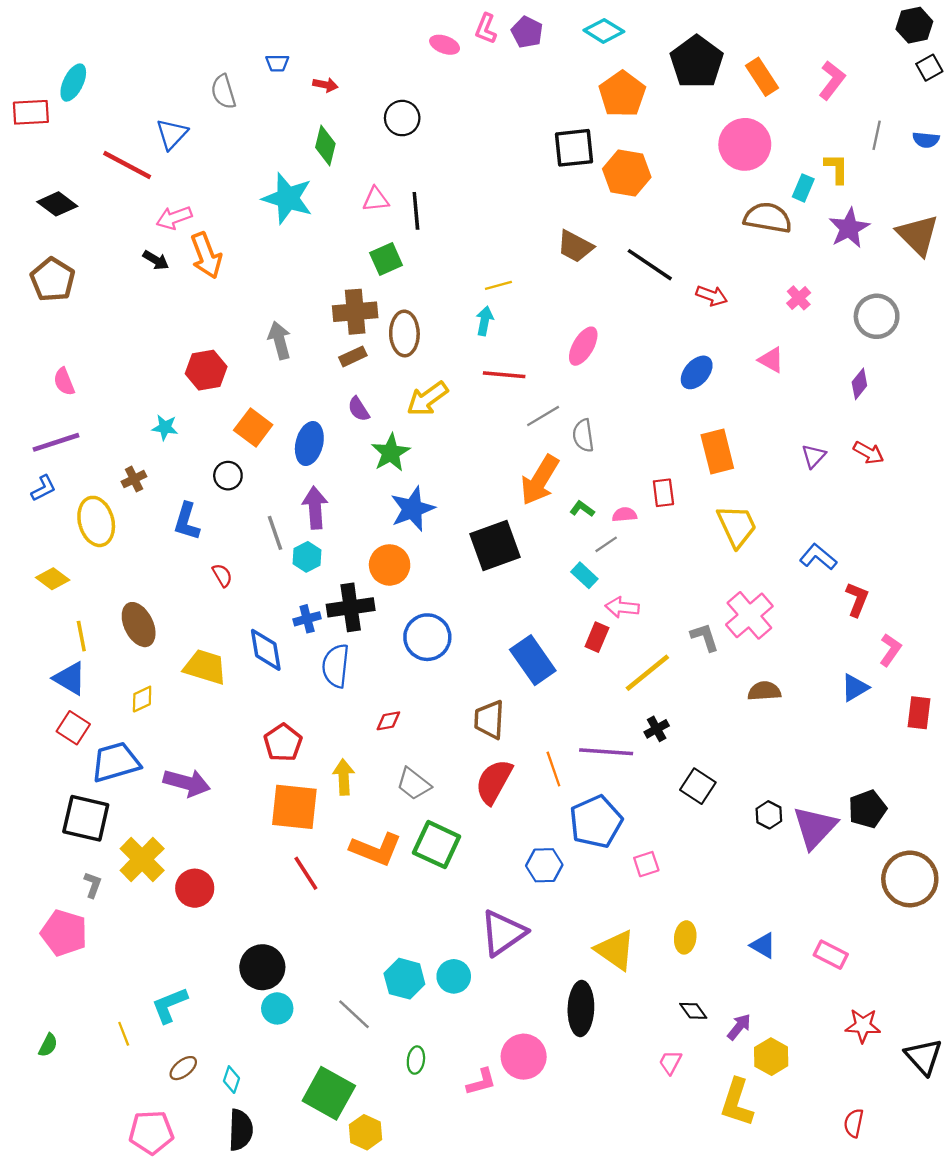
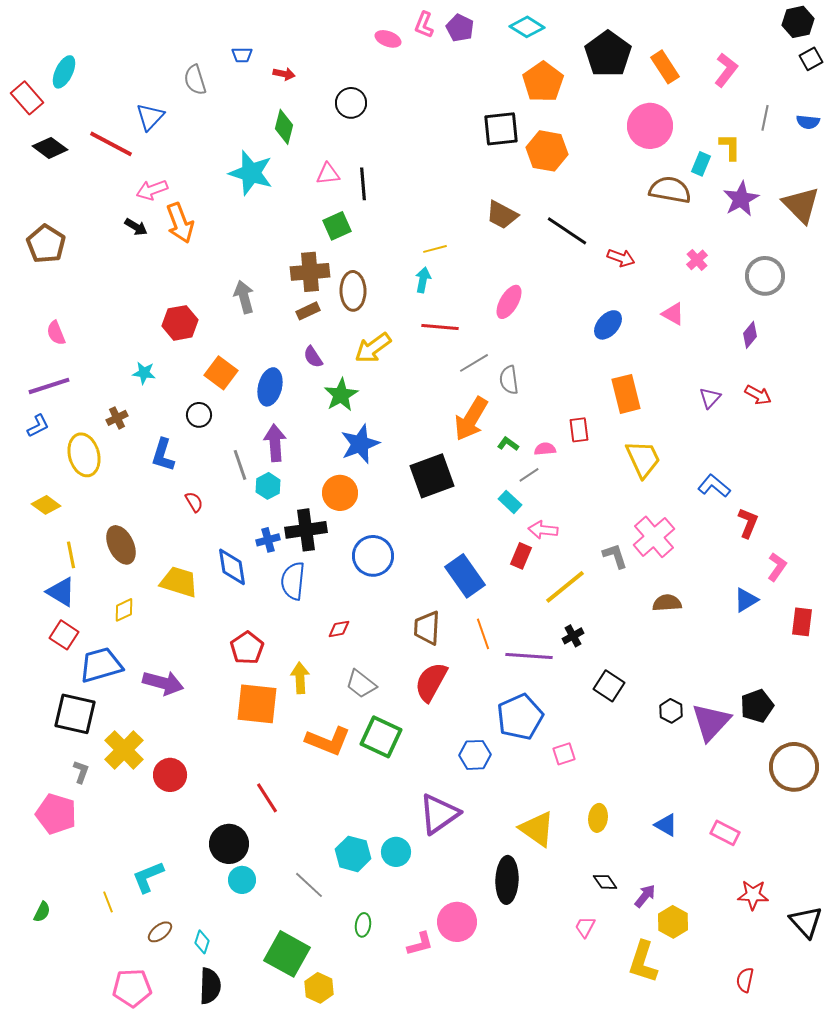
red rectangle: (31, 112) -> (27, 98), turned 52
black diamond: (57, 204) -> (50, 148), moved
orange line: (553, 769) -> (483, 634), moved
red line: (306, 873) -> (267, 798), moved

